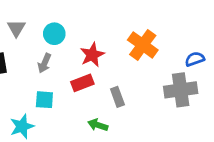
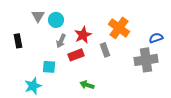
gray triangle: (16, 28) -> (38, 16), moved
gray arrow: (44, 63) -> (61, 41), moved
gray rectangle: (117, 97) -> (105, 50), moved

